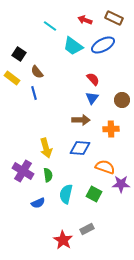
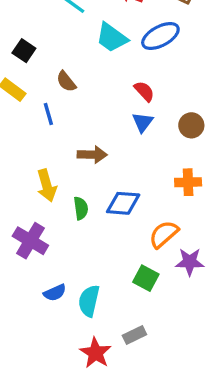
brown semicircle: (37, 72) -> (66, 81), moved
brown arrow: (81, 120) -> (92, 155), moved
orange cross: (111, 129) -> (188, 182), moved
yellow arrow: (46, 148) -> (47, 185), moved
orange semicircle: (105, 167) -> (164, 234), turned -60
green semicircle: (48, 175) -> (81, 208), moved
cyan semicircle: (66, 194) -> (89, 301), moved

